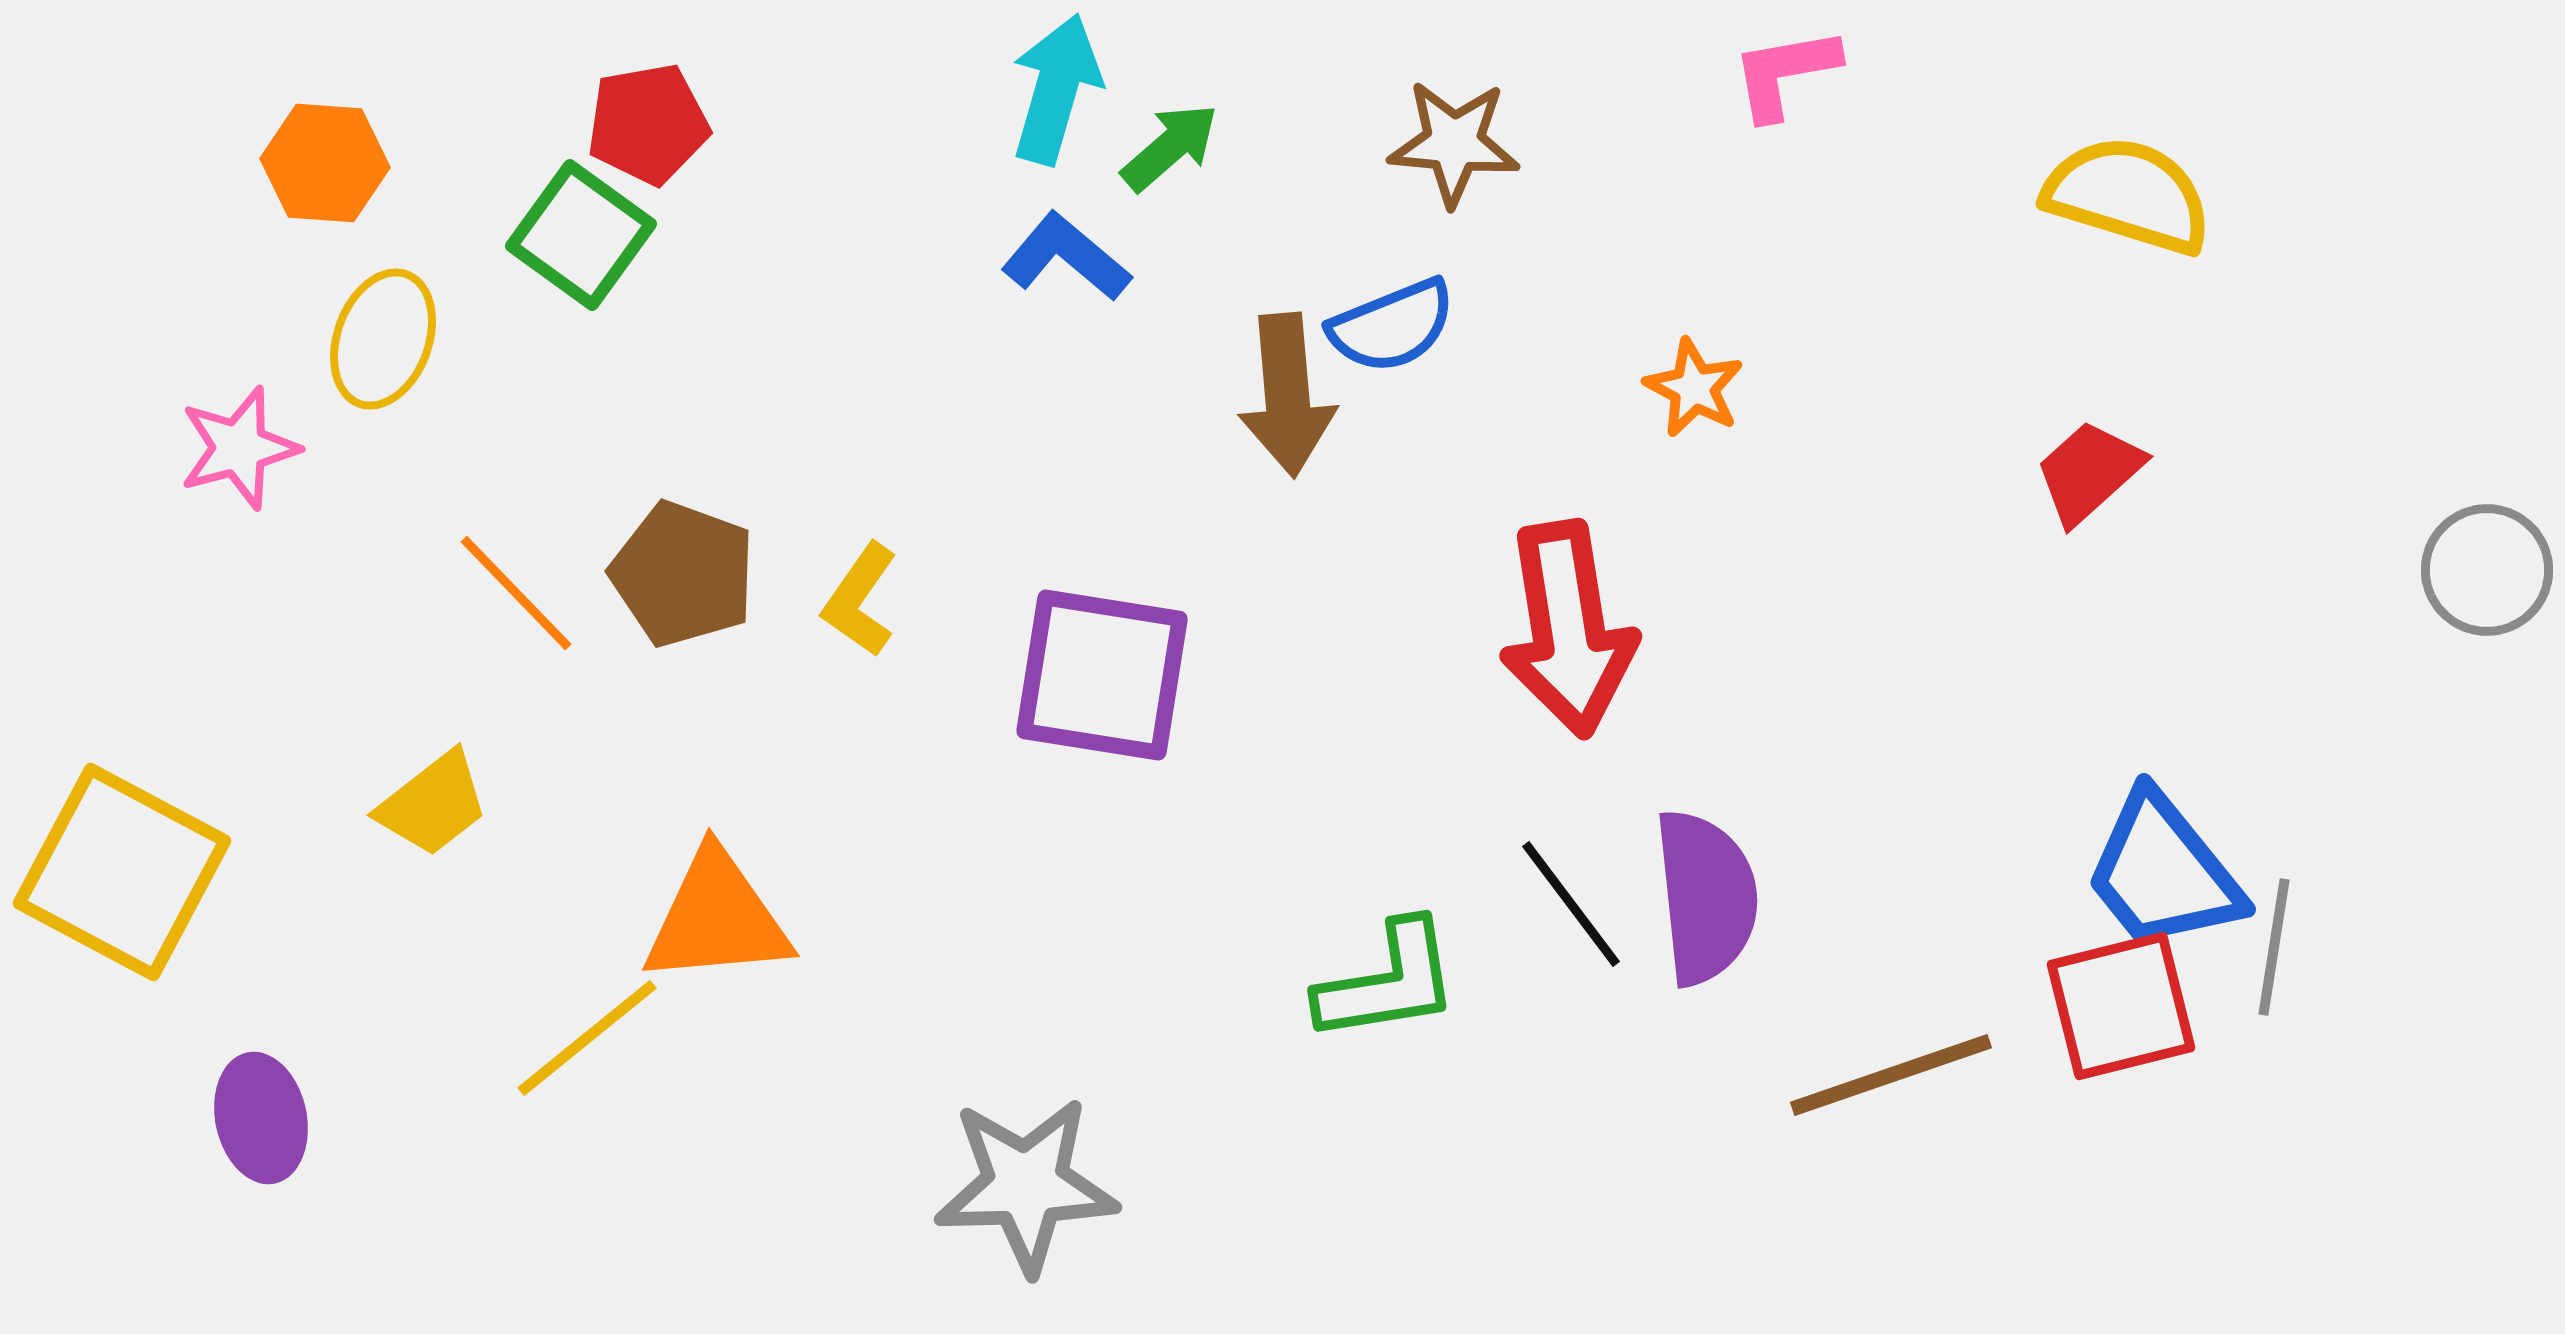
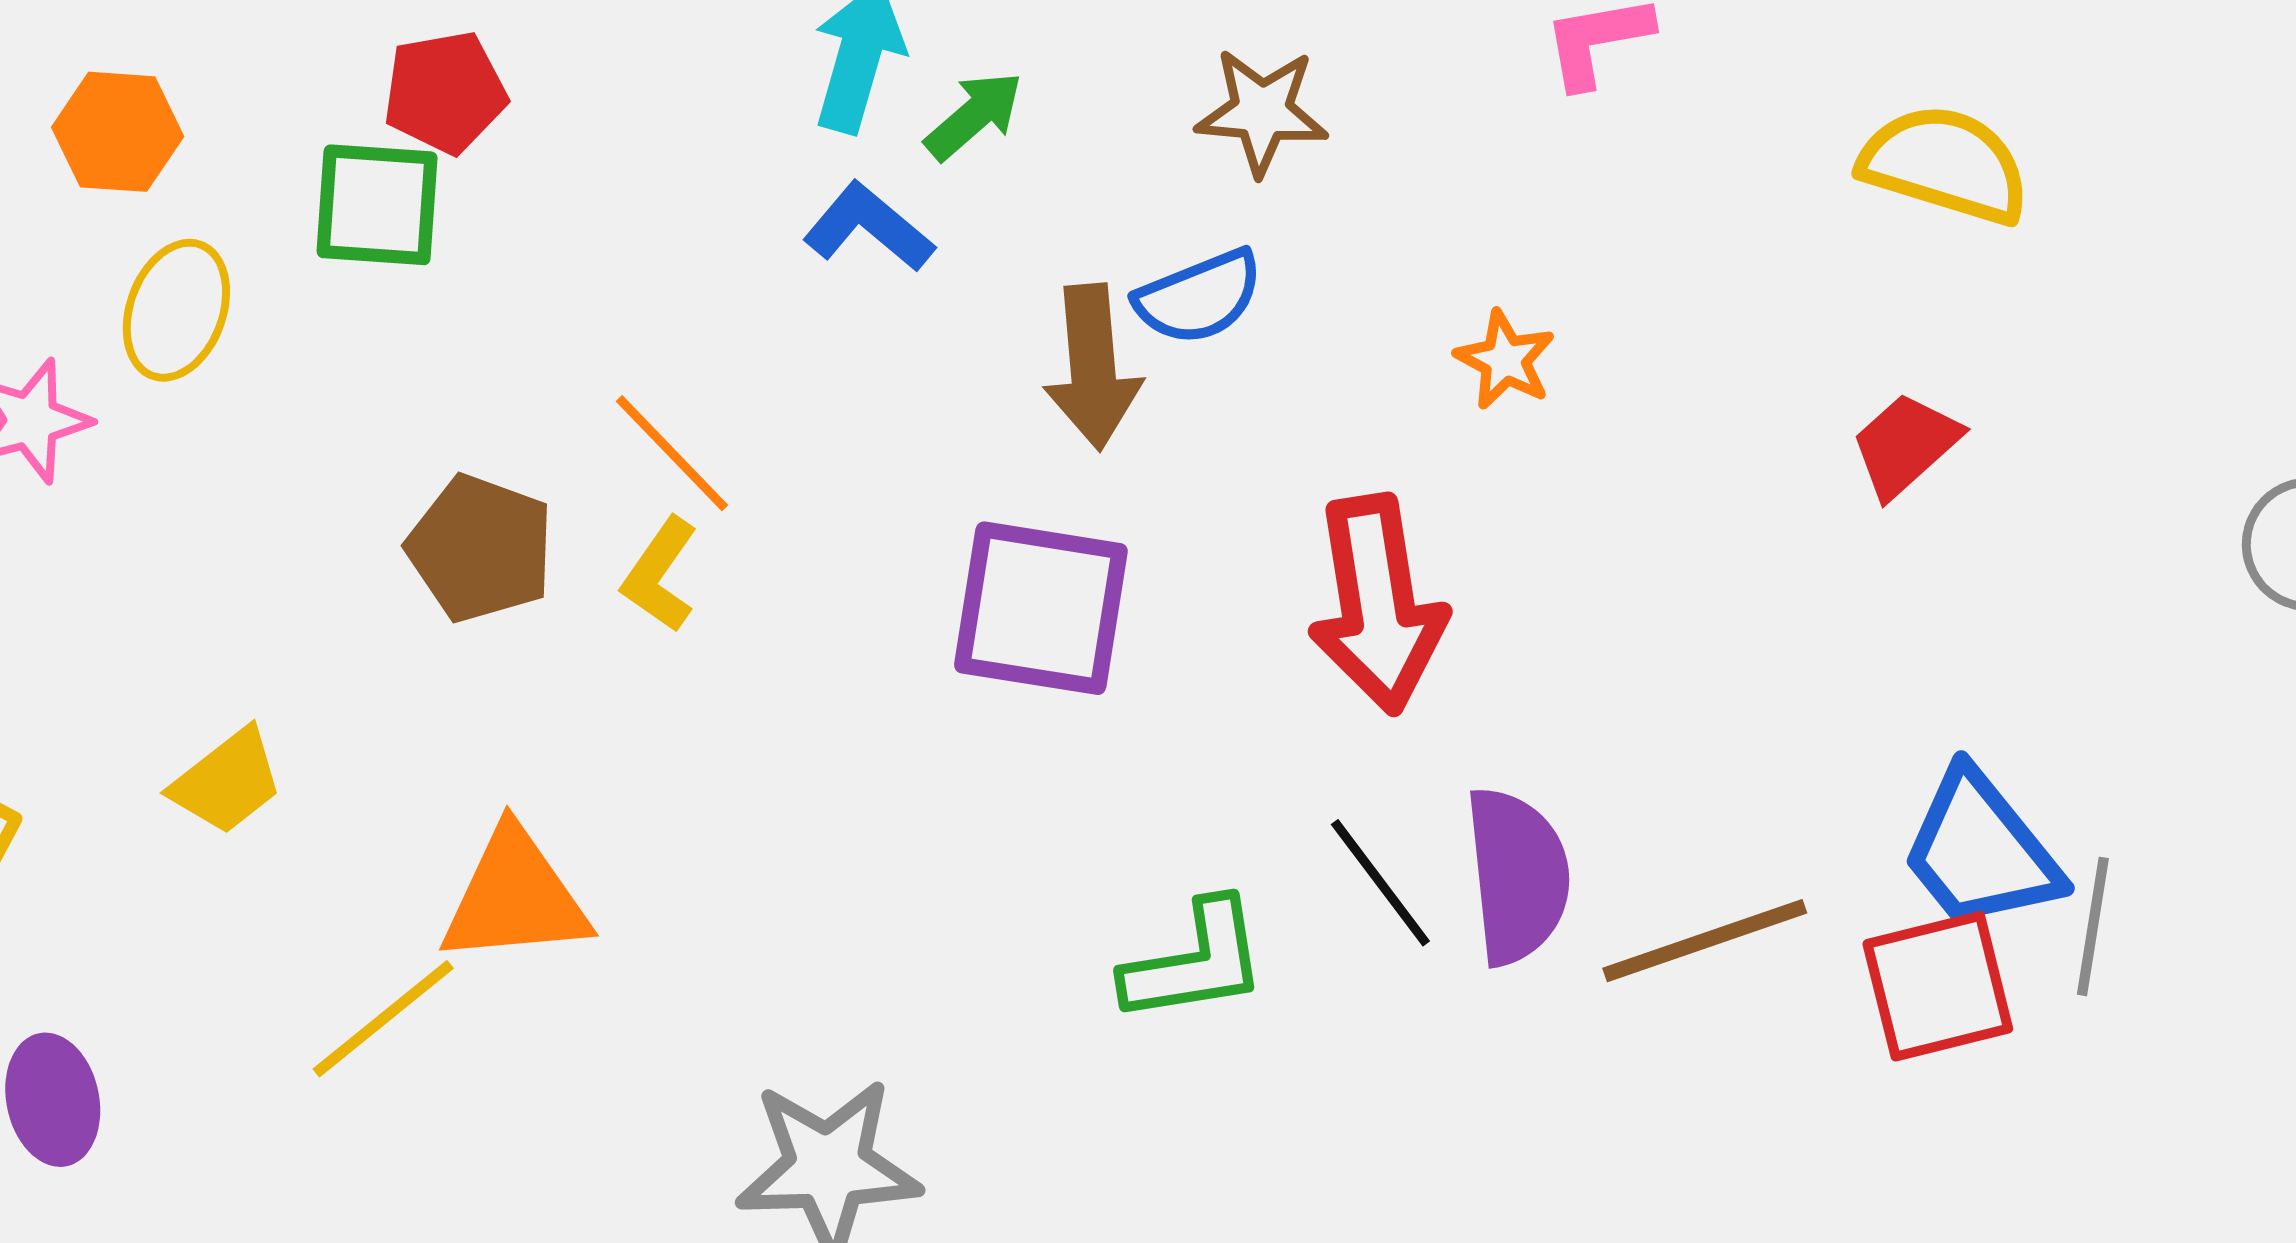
green square: (581, 235) -> (377, 205), turned -32
orange line: (516, 593) -> (672, 453), moved
purple square: (1102, 675) -> (1041, 608), moved
brown line: (1891, 1075) -> (1705, 941), moved

